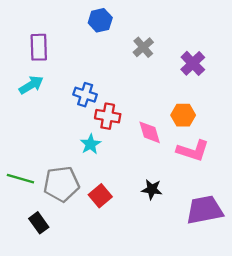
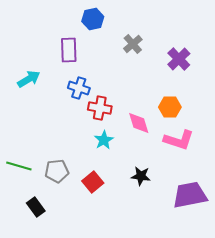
purple rectangle: (39, 47) -> (69, 50), moved
cyan star: (90, 144) -> (104, 140), moved
gray pentagon: (61, 184) -> (57, 171), size x0.7

